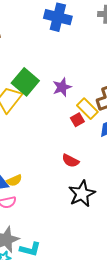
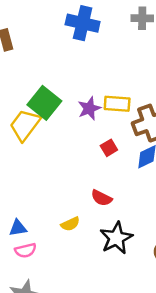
yellow rectangle: (87, 109) -> (117, 104), moved, turned -40
yellow semicircle: (14, 180) -> (70, 224), moved

